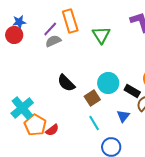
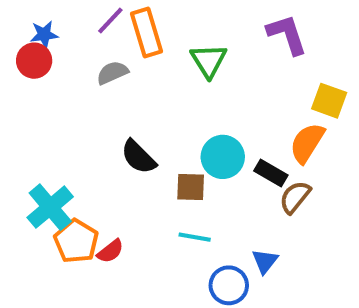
purple line: (50, 29) -> (110, 20), moved
brown square: (92, 98) -> (191, 187), turned 35
blue triangle: (123, 116) -> (265, 261), moved
cyan line: (94, 123) -> (195, 237), turned -49

